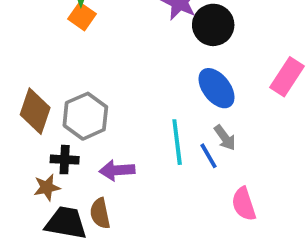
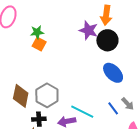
gray arrow: (225, 138) -> (128, 104), moved
cyan line: (177, 142) -> (82, 112), moved, turned -50

